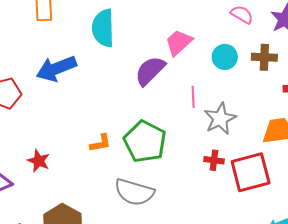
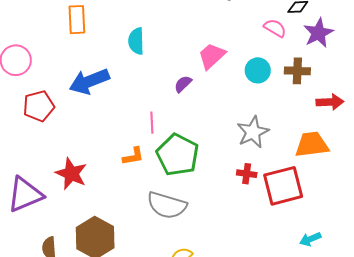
cyan semicircle: (103, 28) -> (136, 41), size x0.7
purple semicircle: (150, 71) -> (183, 84), size x0.6
pink line: (193, 97) -> (152, 123), moved
red star: (39, 161) -> (71, 174), size x1.4

